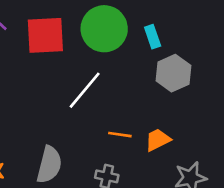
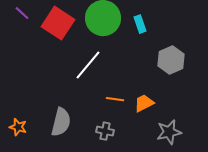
red square: (45, 35) -> (58, 23), turned 36
gray hexagon: (173, 73) -> (171, 60), moved

